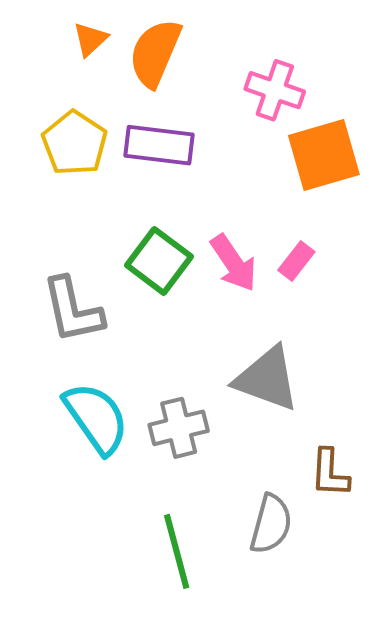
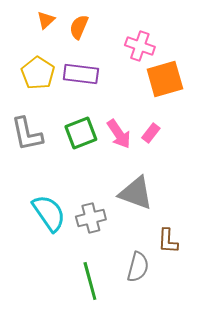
orange semicircle: (155, 53) -> (79, 27), size x0.7
green square: (159, 261) -> (81, 133), turned 32
gray L-shape: (73, 310) -> (27, 134), moved

